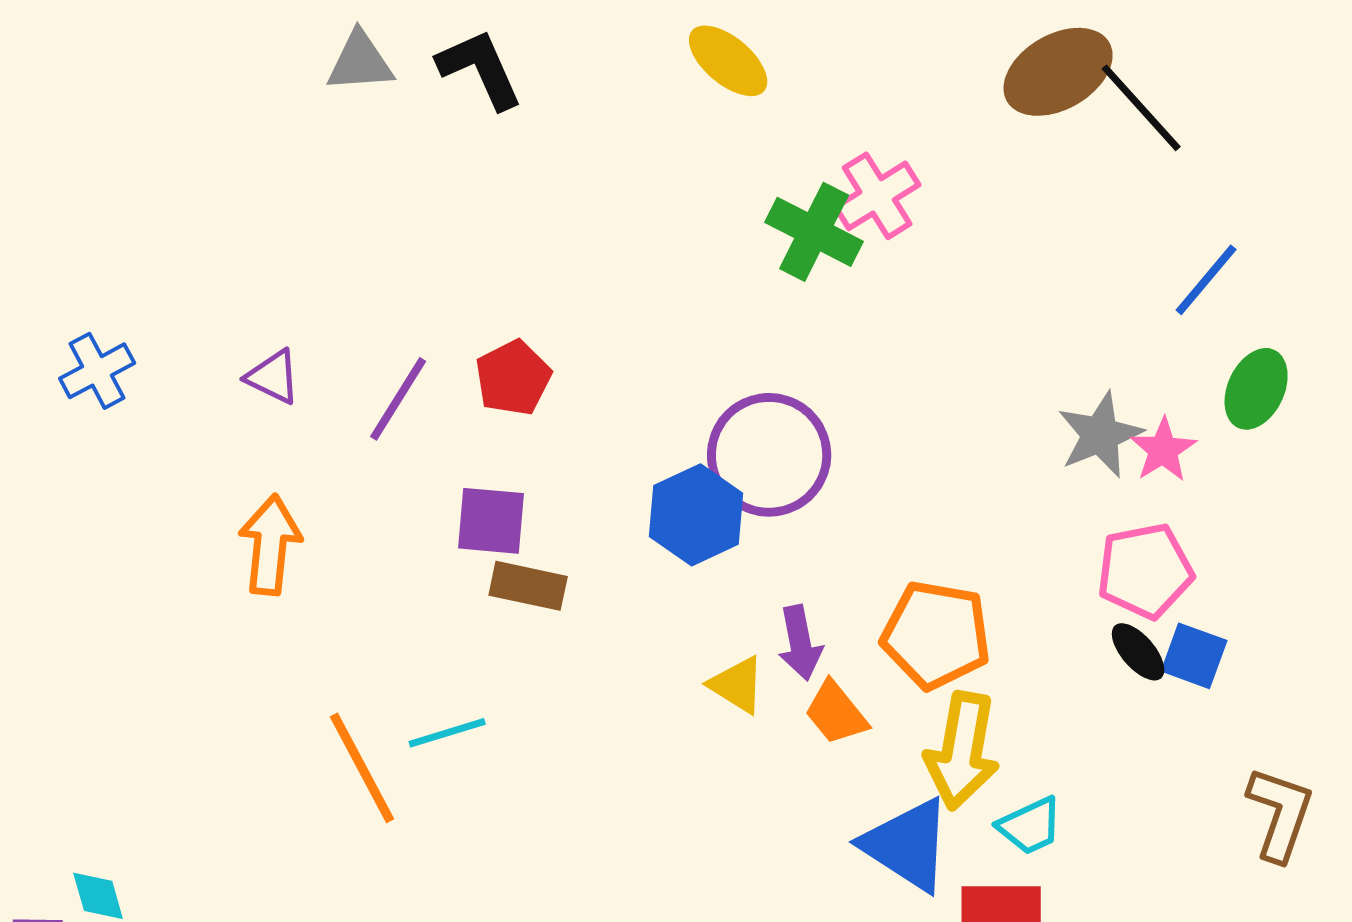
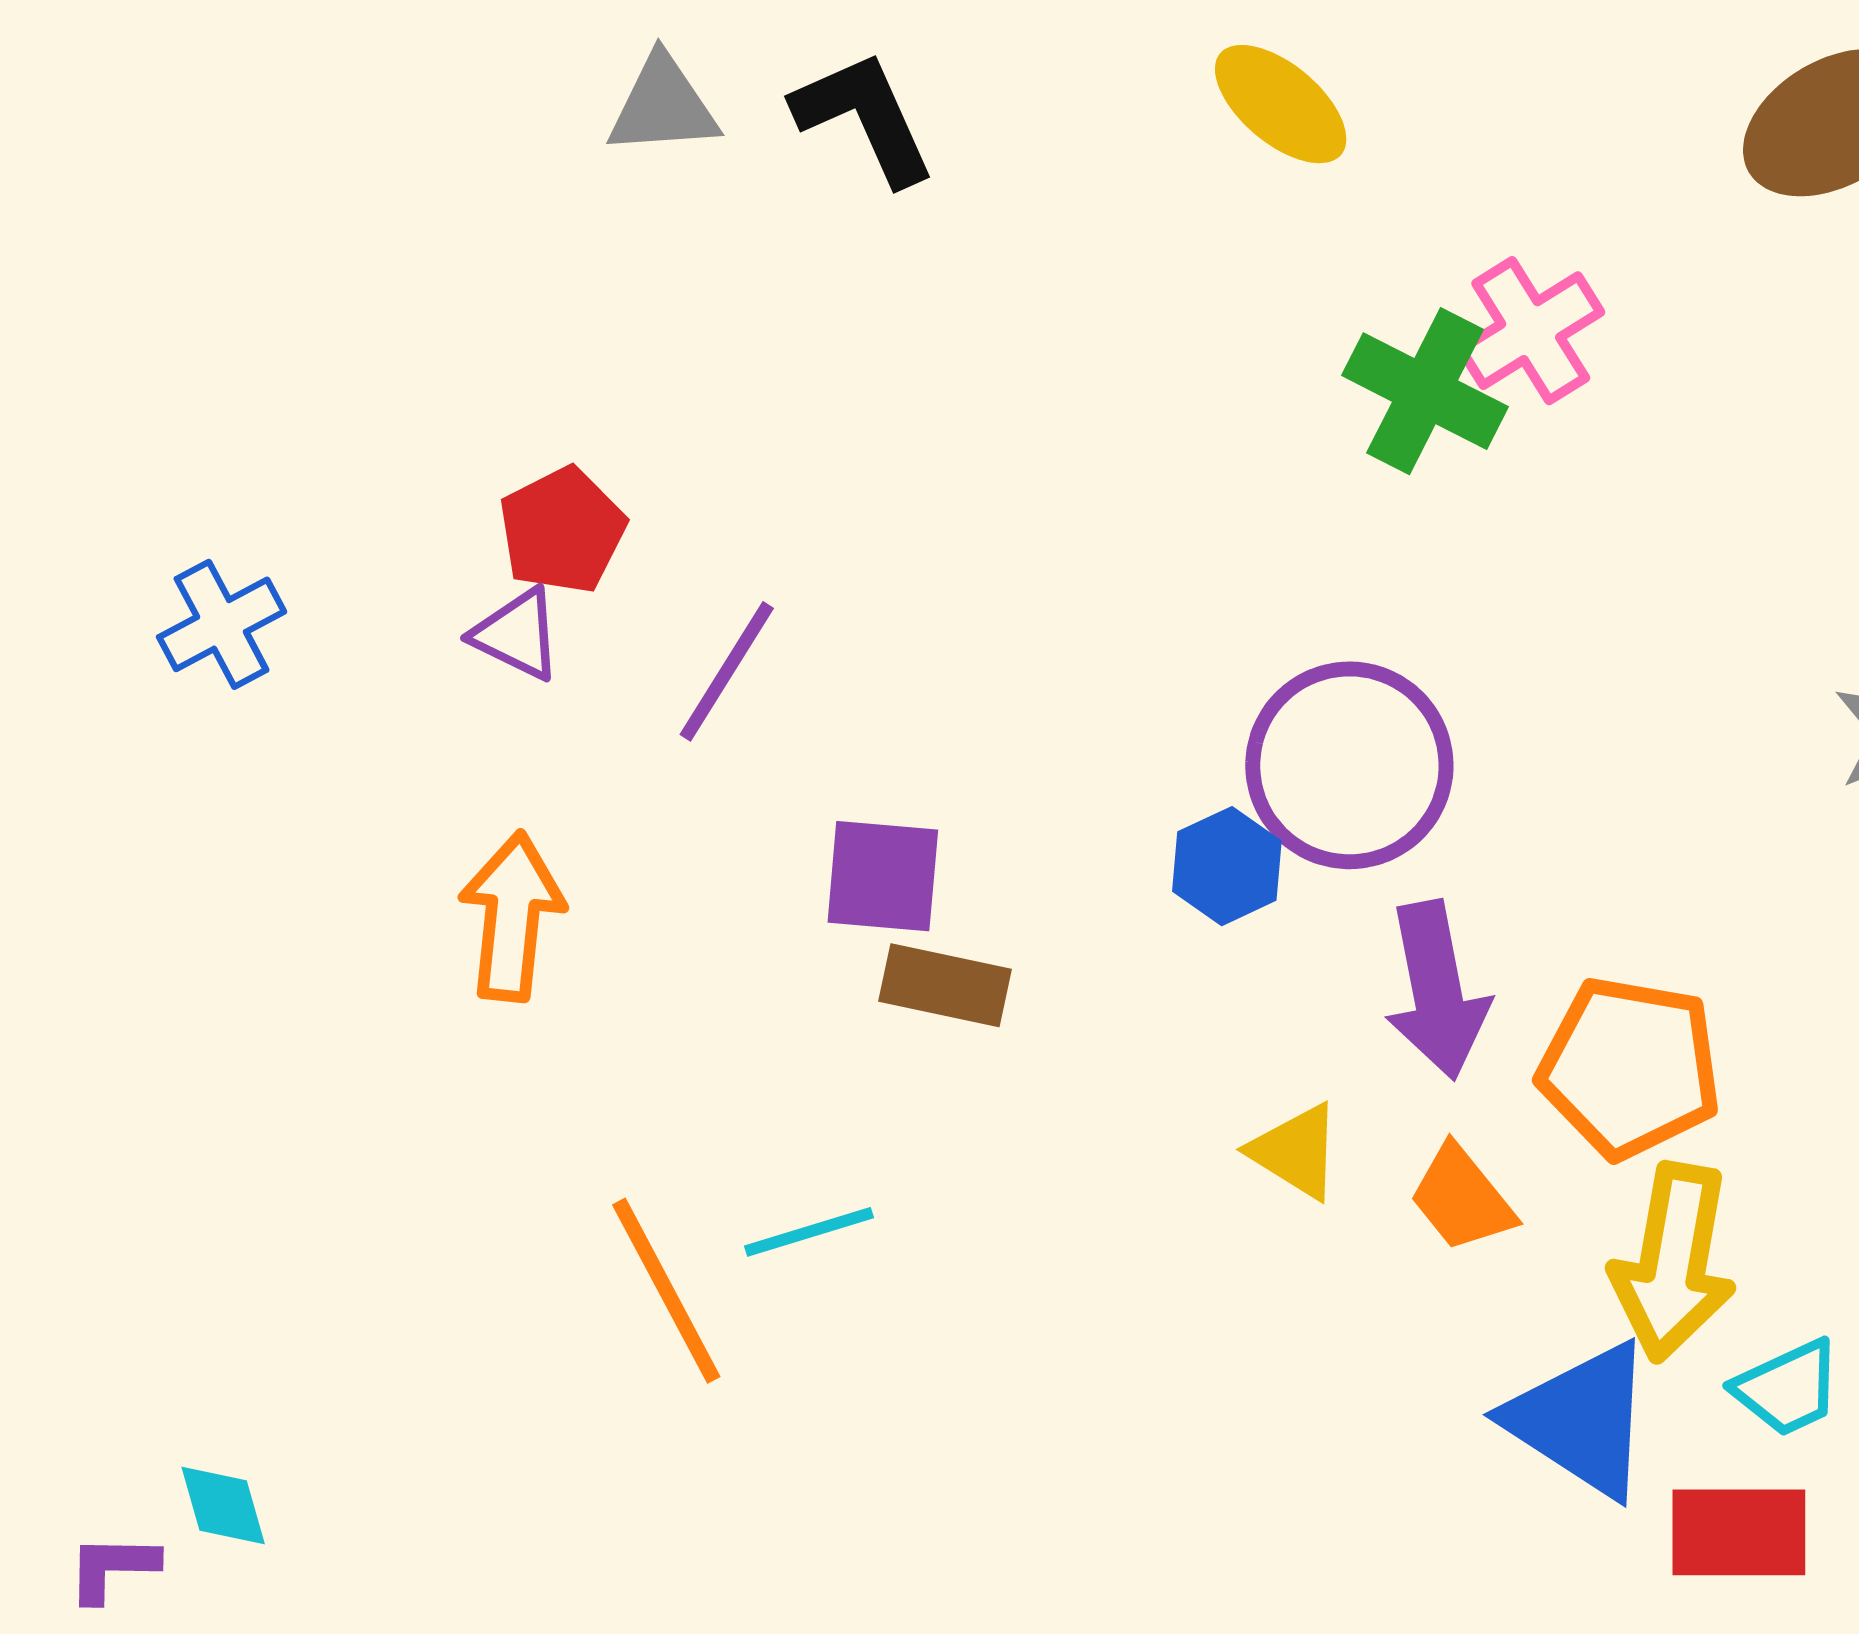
red pentagon: (513, 378) -> (562, 530), moved
blue hexagon: (696, 515) -> (1227, 866), size x0.7
purple arrow: (800, 643) -> (1437, 990), moved, size x1.4

